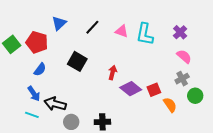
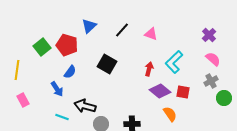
cyan L-shape: (145, 34) -> (174, 62), moved, turned 35
red arrow: (113, 73) -> (149, 69), moved
red square: (154, 90) -> (183, 92), turned 32
blue arrow: (34, 94) -> (57, 89), moved
orange semicircle: (170, 105) -> (170, 114), moved

